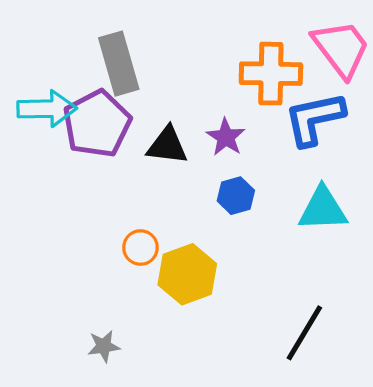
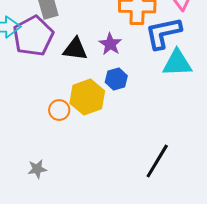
cyan triangle: (323, 209) -> (177, 63), moved
yellow hexagon: (187, 274) -> (87, 97), moved

